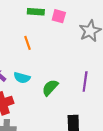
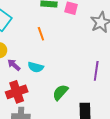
green semicircle: (50, 88) -> (60, 92), moved

